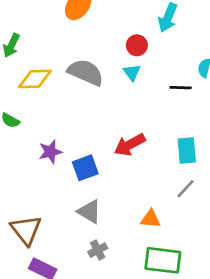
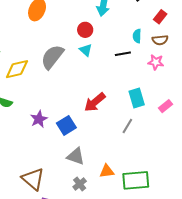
gray semicircle: (86, 72) -> (52, 57), turned -64
gray line: (186, 189) -> (127, 126), moved
orange triangle: (151, 219) -> (107, 171), moved
gray cross: (98, 250) -> (80, 184), moved

